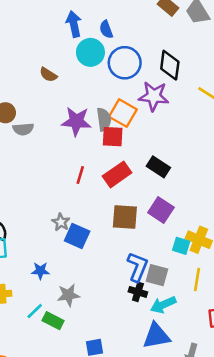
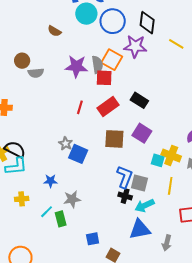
green rectangle: (53, 321) -> (61, 219), turned 49

